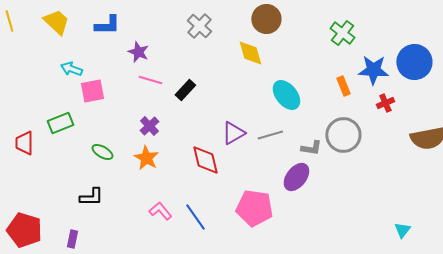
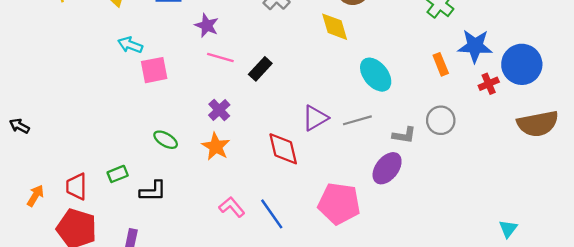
blue circle: (414, 62) -> (522, 64), moved
green rectangle: (60, 123) -> (118, 174), moved, size x0.7
gray circle: (343, 135) -> (441, 120), size x0.7
red trapezoid: (24, 143) -> (76, 187), moved

